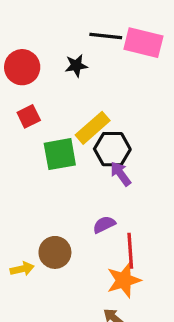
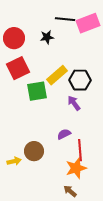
pink rectangle: (143, 43) -> (88, 23), turned -35
red square: (29, 116) -> (18, 68), size x1.6
black hexagon: (112, 149) -> (80, 80), moved

